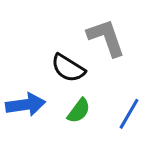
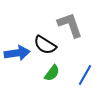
blue arrow: (26, 105) -> (17, 53), moved

